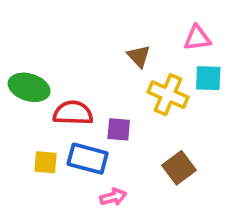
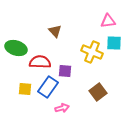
brown triangle: (139, 56) -> (55, 31), moved
blue rectangle: (88, 159) -> (48, 87), turned -70

